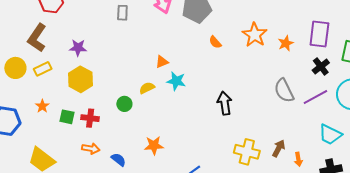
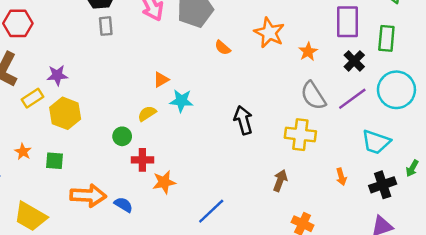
orange star: (286, 43) -> (308, 52), moved
yellow rectangle: (43, 69) -> (32, 98), moved
red cross: (90, 118) -> (142, 160), moved
brown arrow: (279, 148) -> (280, 181), moved
orange arrow: (91, 149) -> (88, 196), size x1.6
yellow cross: (247, 152) -> (300, 135), moved

